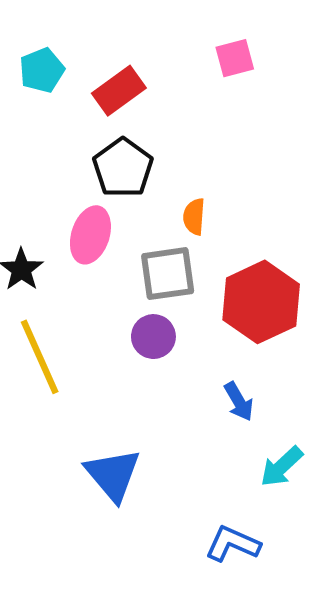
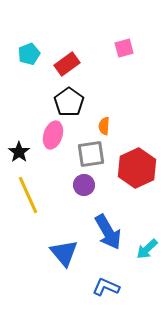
blue arrow: (239, 402) -> (108, 232), moved, size x1.8
blue L-shape: (233, 544) -> (106, 287), moved

